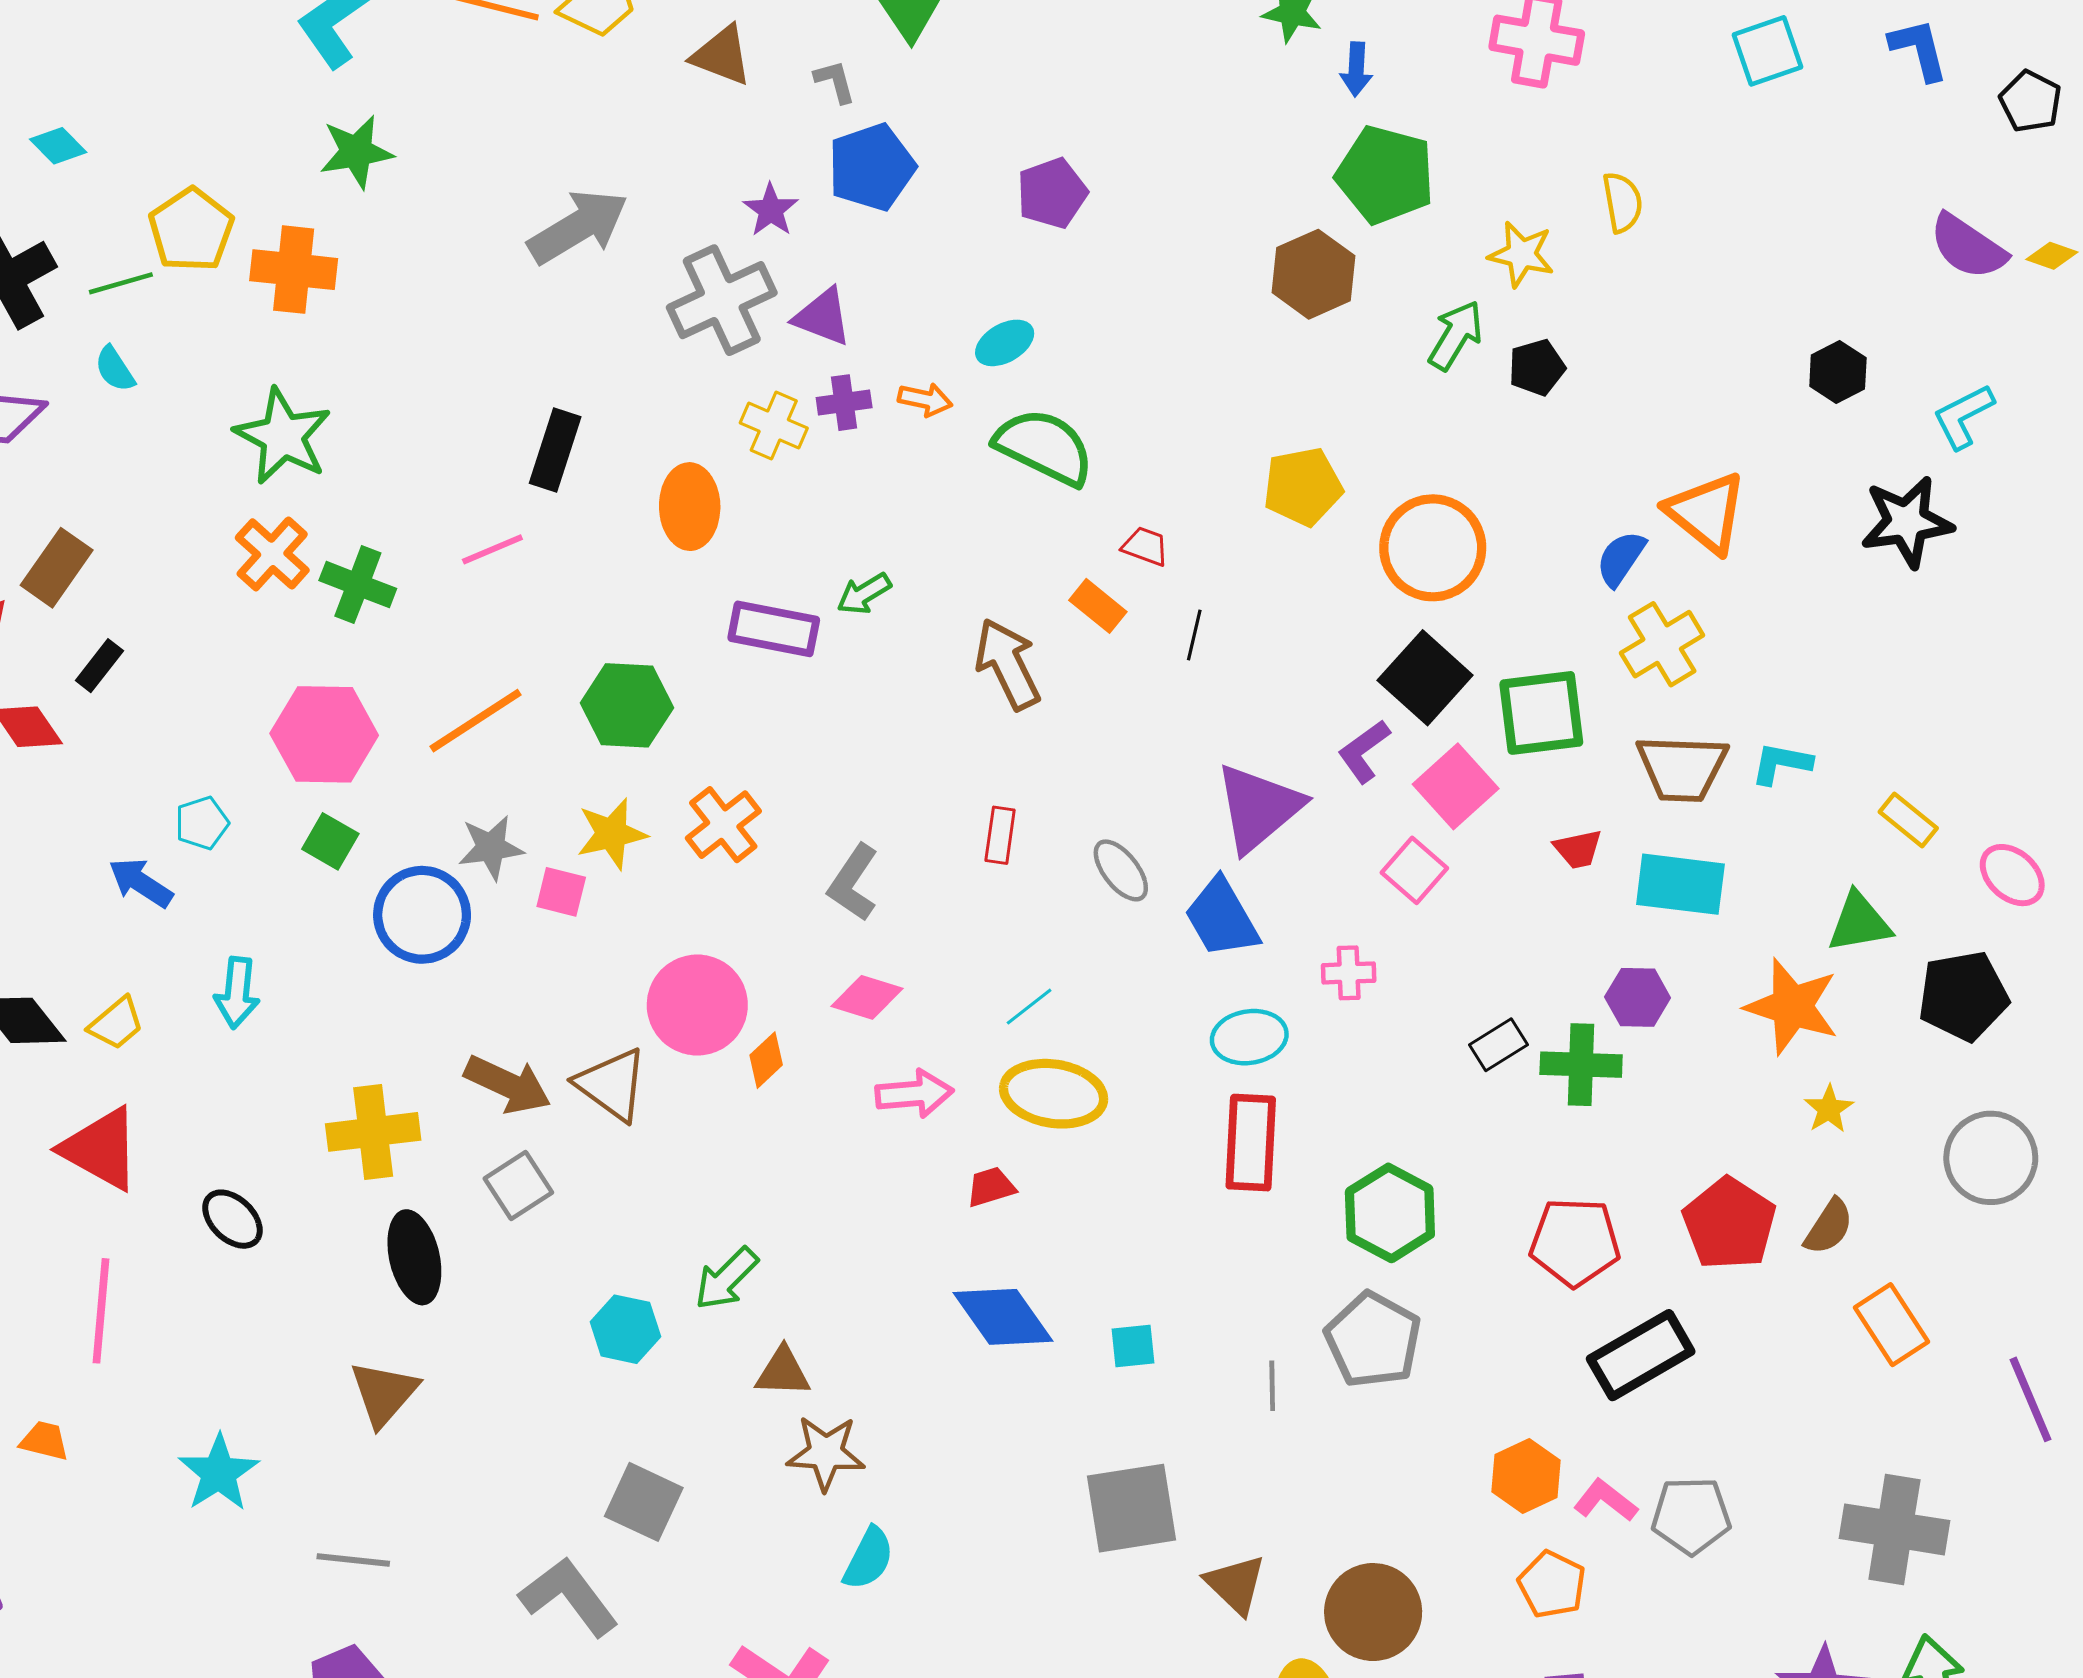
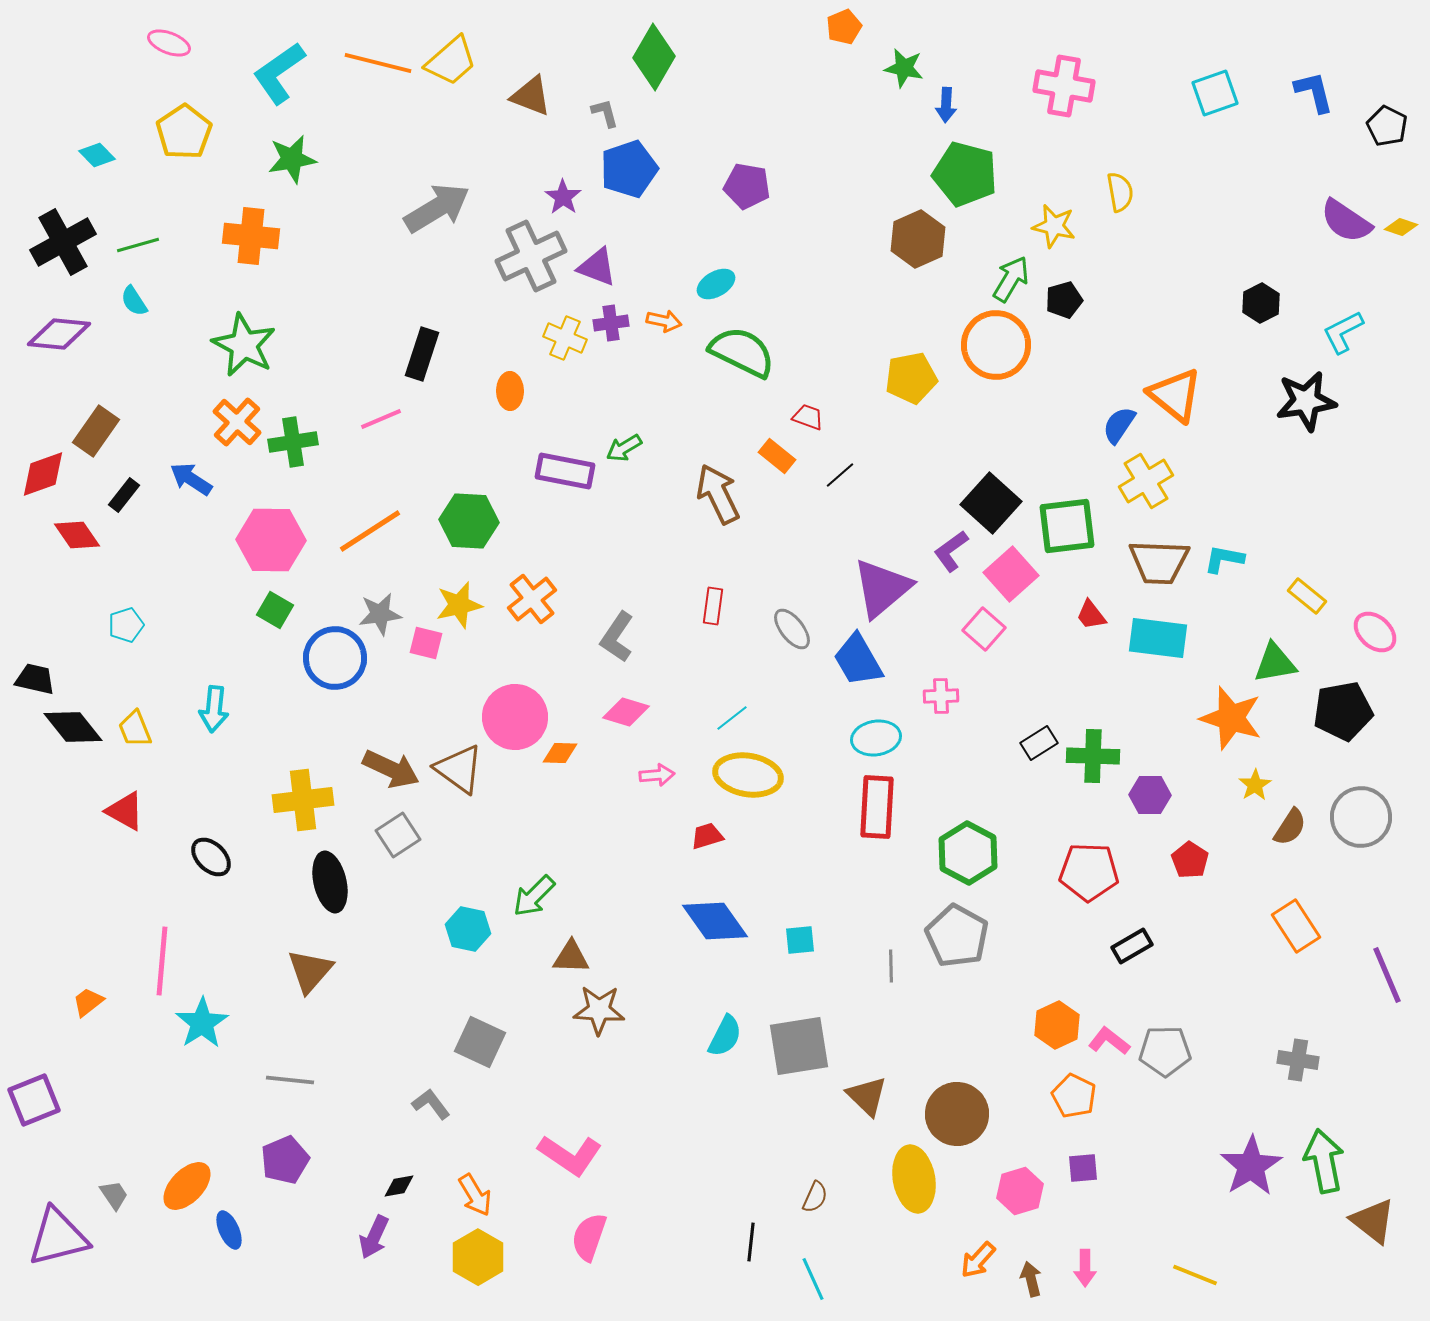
purple pentagon: (1052, 193) -> (747, 186), turned 30
yellow pentagon: (191, 230) -> (184, 132), moved
orange ellipse: (690, 507) -> (510, 391), size x0.7
orange circle: (1433, 548) -> (996, 345), moved
green cross: (358, 585) -> (293, 442), turned -30
black line: (1194, 635) -> (840, 475), turned 36
cyan pentagon: (202, 823) -> (126, 625), moved
red trapezoid: (1578, 849) -> (1091, 615), turned 64
blue arrow: (141, 883) -> (191, 479), moved
purple hexagon: (1638, 997) -> (1150, 795), moved
yellow trapezoid: (116, 1023) -> (135, 729), turned 108
orange diamond: (766, 1060) -> (560, 753), turned 45
pink arrow: (914, 1094) -> (657, 775), size x0.7
red triangle: (101, 1149) -> (125, 811), size x0.7
red pentagon: (1729, 1224) -> (1190, 860), size x0.6
brown semicircle: (1829, 1227) -> (1290, 827), moved
pink line: (101, 1311) -> (162, 961), moved
black rectangle: (1641, 1355) -> (1132, 946), size x0.6
orange trapezoid: (44, 1441) -> (88, 1002), turned -52
gray cross: (1894, 1529) -> (1298, 1060), size x0.6
cyan semicircle: (869, 1559) -> (725, 1036), moved
gray L-shape: (569, 1597) -> (431, 1104), size x0.6

